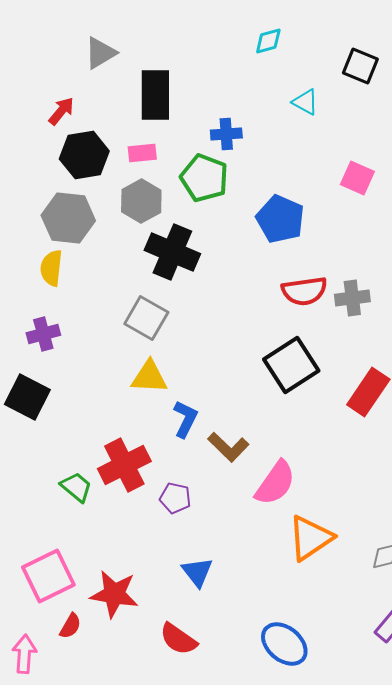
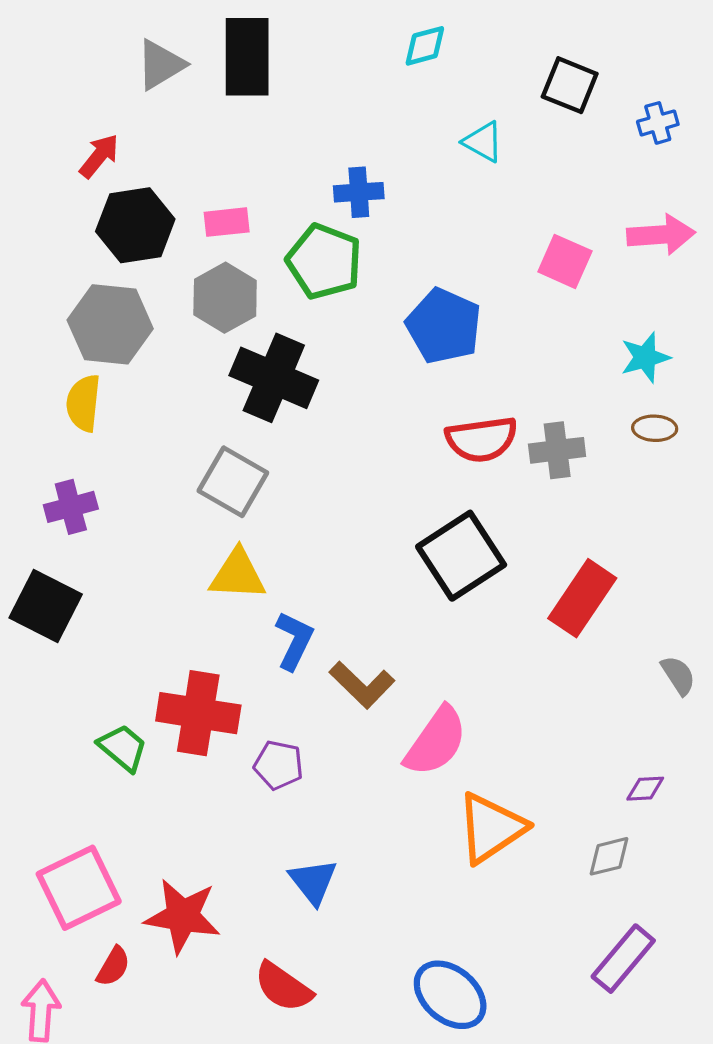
black rectangle: (155, 95) -> (247, 57), moved
red cross: (124, 465) -> (198, 713), turned 36

